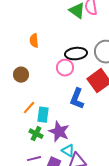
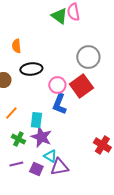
black ellipse: (76, 54) -> (31, 69), moved
pink circle: (65, 68) -> (57, 85), moved
cyan rectangle: (43, 115) -> (36, 120), moved

